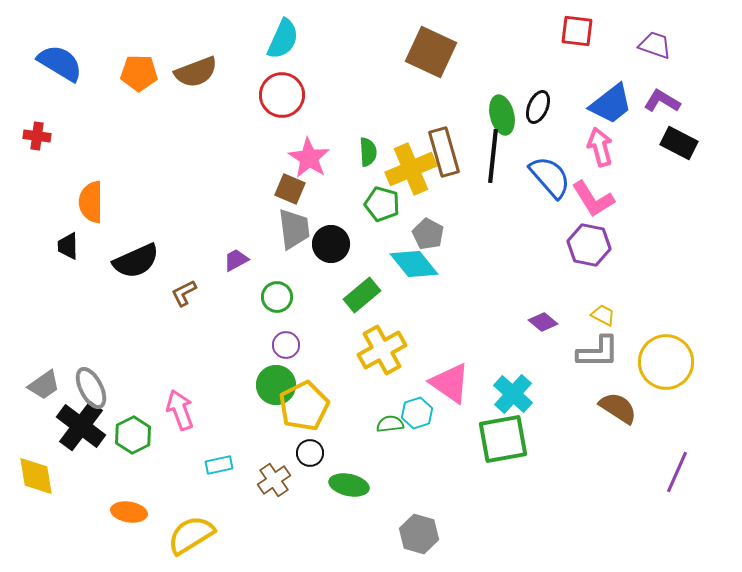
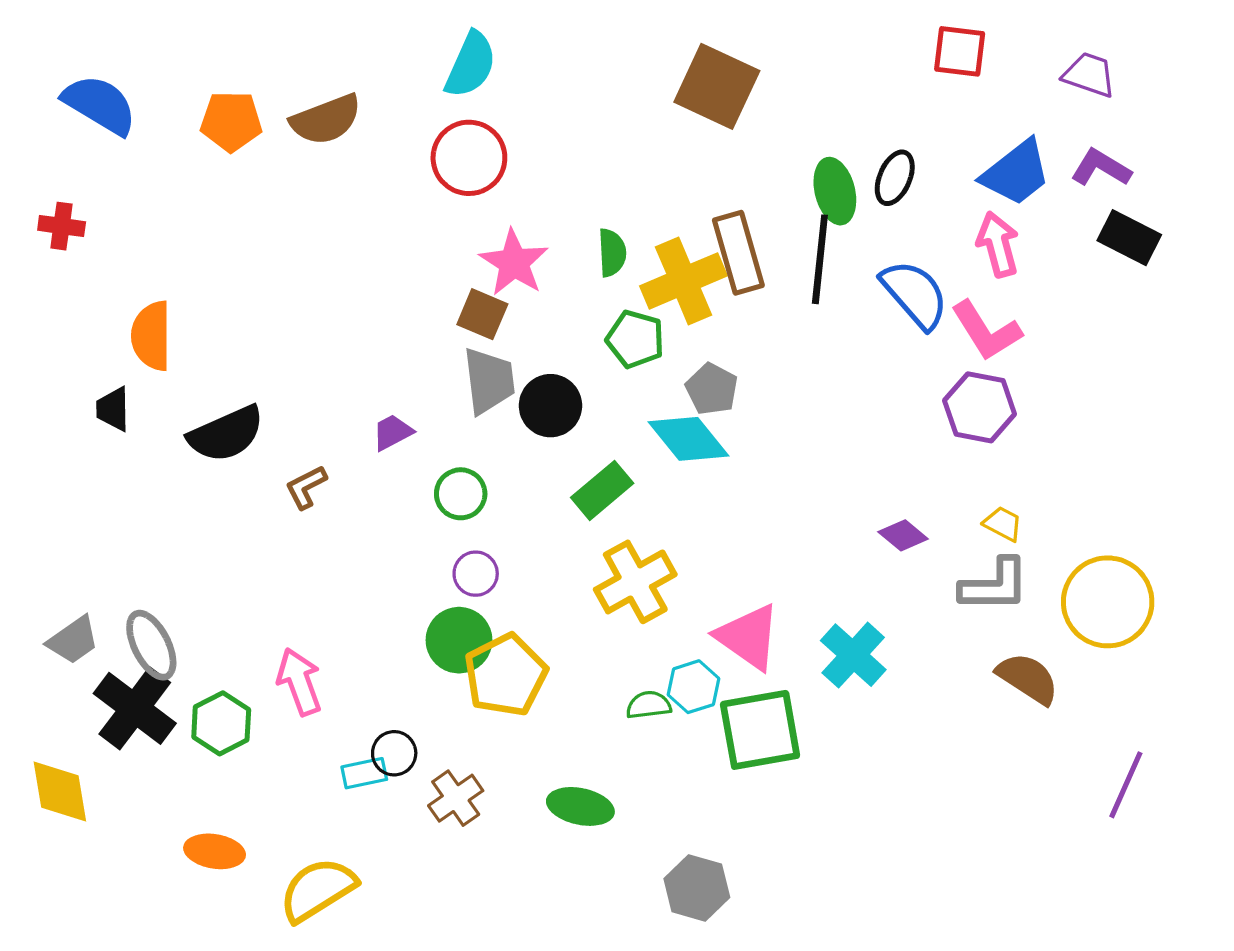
green square: (503, 439) -> (760, 730), moved
black circle: (310, 453) -> (394, 753), moved

